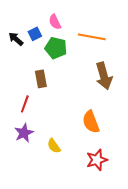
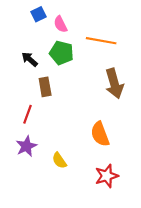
blue square: (35, 34) -> (38, 14), moved
black arrow: (16, 39) -> (30, 59), moved

